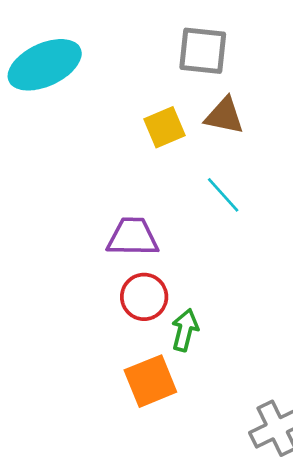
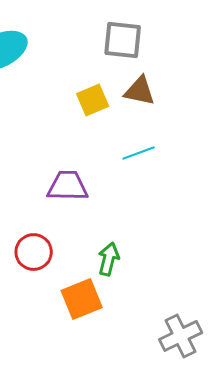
cyan line: (223, 195) -> (139, 153), turned -68
red circle: (144, 297) -> (34, 252), moved

